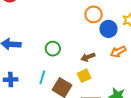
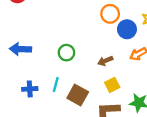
yellow square: (84, 76) -> (112, 85), moved
blue cross: (11, 80) -> (30, 89), moved

